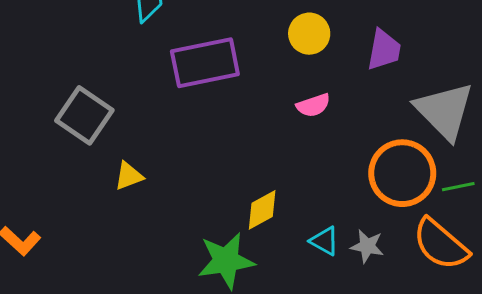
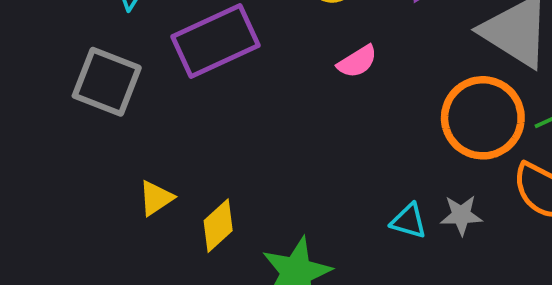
gray square: (84, 115) -> (107, 82), moved
yellow diamond: (262, 210) -> (218, 226), moved

